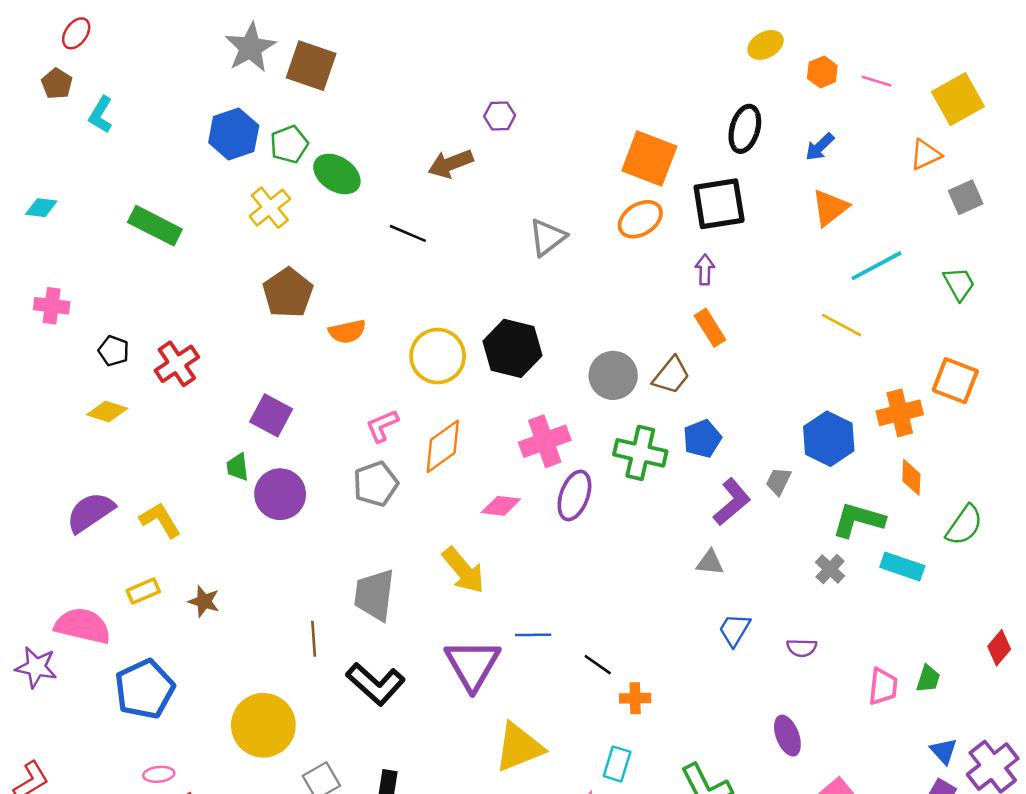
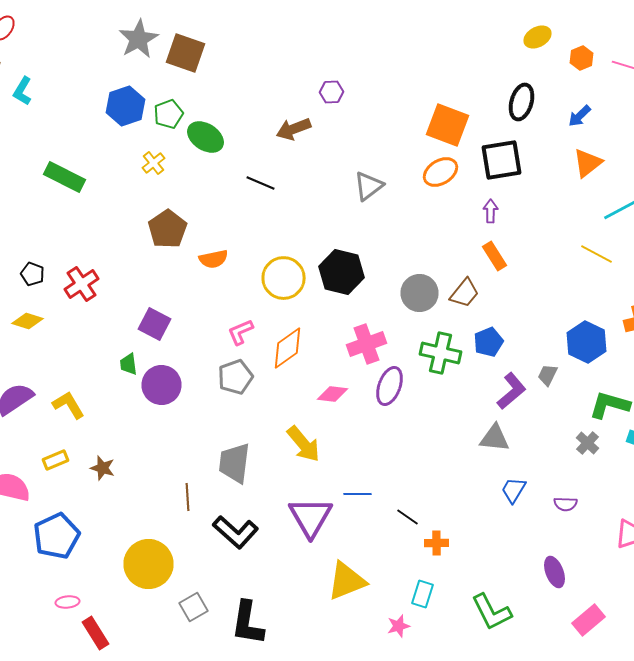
yellow cross: (270, 208) -> (154, 163), size x0.7
gray triangle: (710, 563) -> (494, 438), size x1.4

